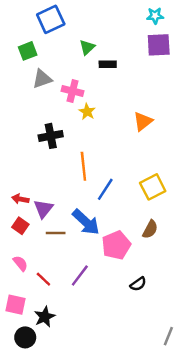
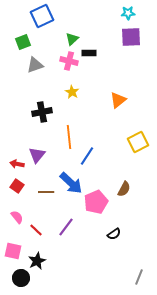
pink cross: (73, 91) -> (69, 61), moved
yellow square: (153, 187) -> (138, 142), moved
purple triangle: (43, 209) -> (37, 155), moved

